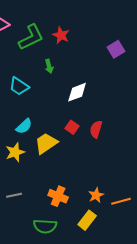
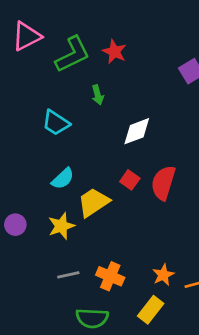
red semicircle: (96, 129) -> (163, 183), size x1.4
yellow star: (15, 152) -> (61, 226), moved
gray line: (14, 195) -> (68, 275), moved

